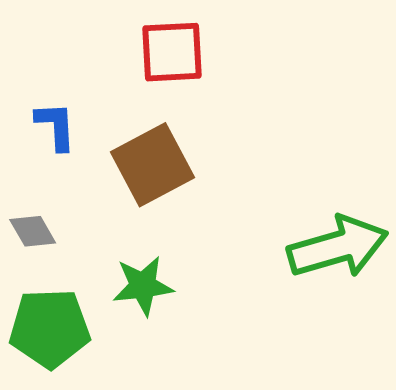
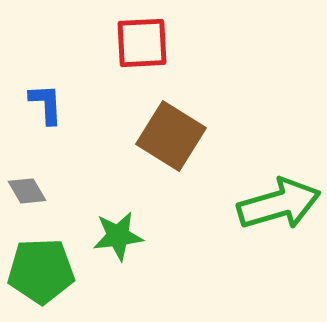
brown square: (153, 165) -> (171, 136), moved, turned -30

